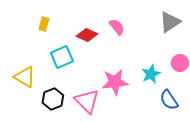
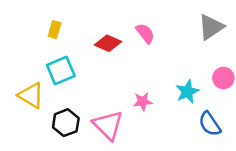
cyan square: (62, 57) -> (61, 71), moved
pink star: (115, 82) -> (143, 102), size x0.6

